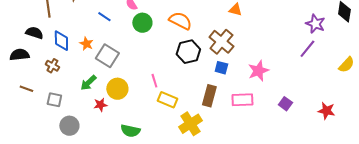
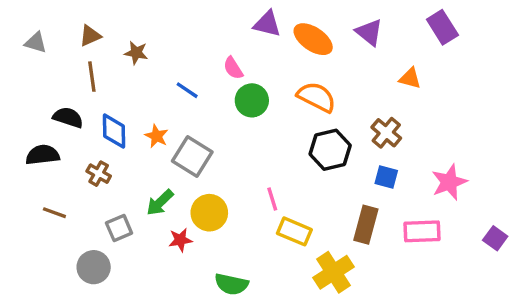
brown cross: (221, 42) -> (386, 133), size x0.7
gray square: (54, 100) -> (119, 228), moved, turned -35
gray circle: (69, 126) -> (94, 267), moved

